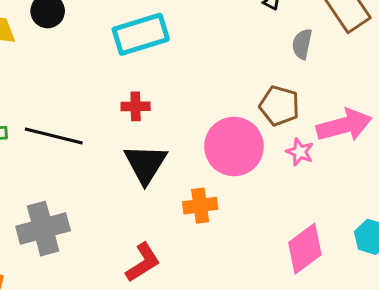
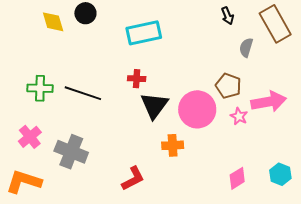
black triangle: (145, 164) -> (154, 105), moved
gray cross: (43, 229) -> (71, 152), turned 32
pink diamond: (305, 249) -> (237, 178), size x0.7

